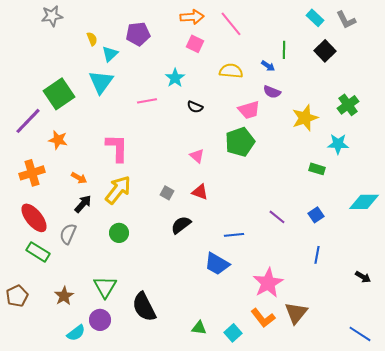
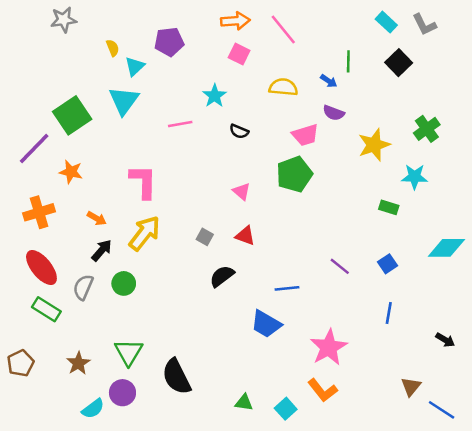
green circle: (119, 233) -> (124, 283), moved
brown triangle: (296, 313) -> (411, 387), moved, size x0.7

